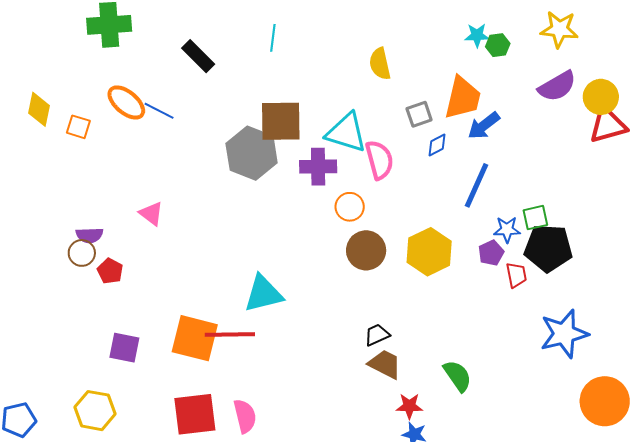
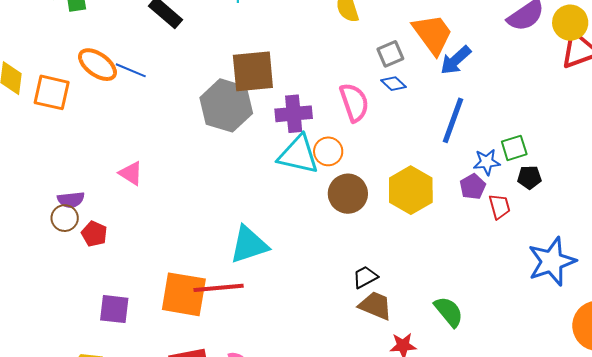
orange trapezoid: (463, 98) -> (433, 34), turned -45
orange square: (78, 127) -> (52, 92), size x1.5
cyan triangle: (346, 133) -> (298, 155), moved
blue diamond: (437, 145) -> (394, 84), moved, turned 75
black pentagon: (548, 248) -> (529, 177), size x0.5

